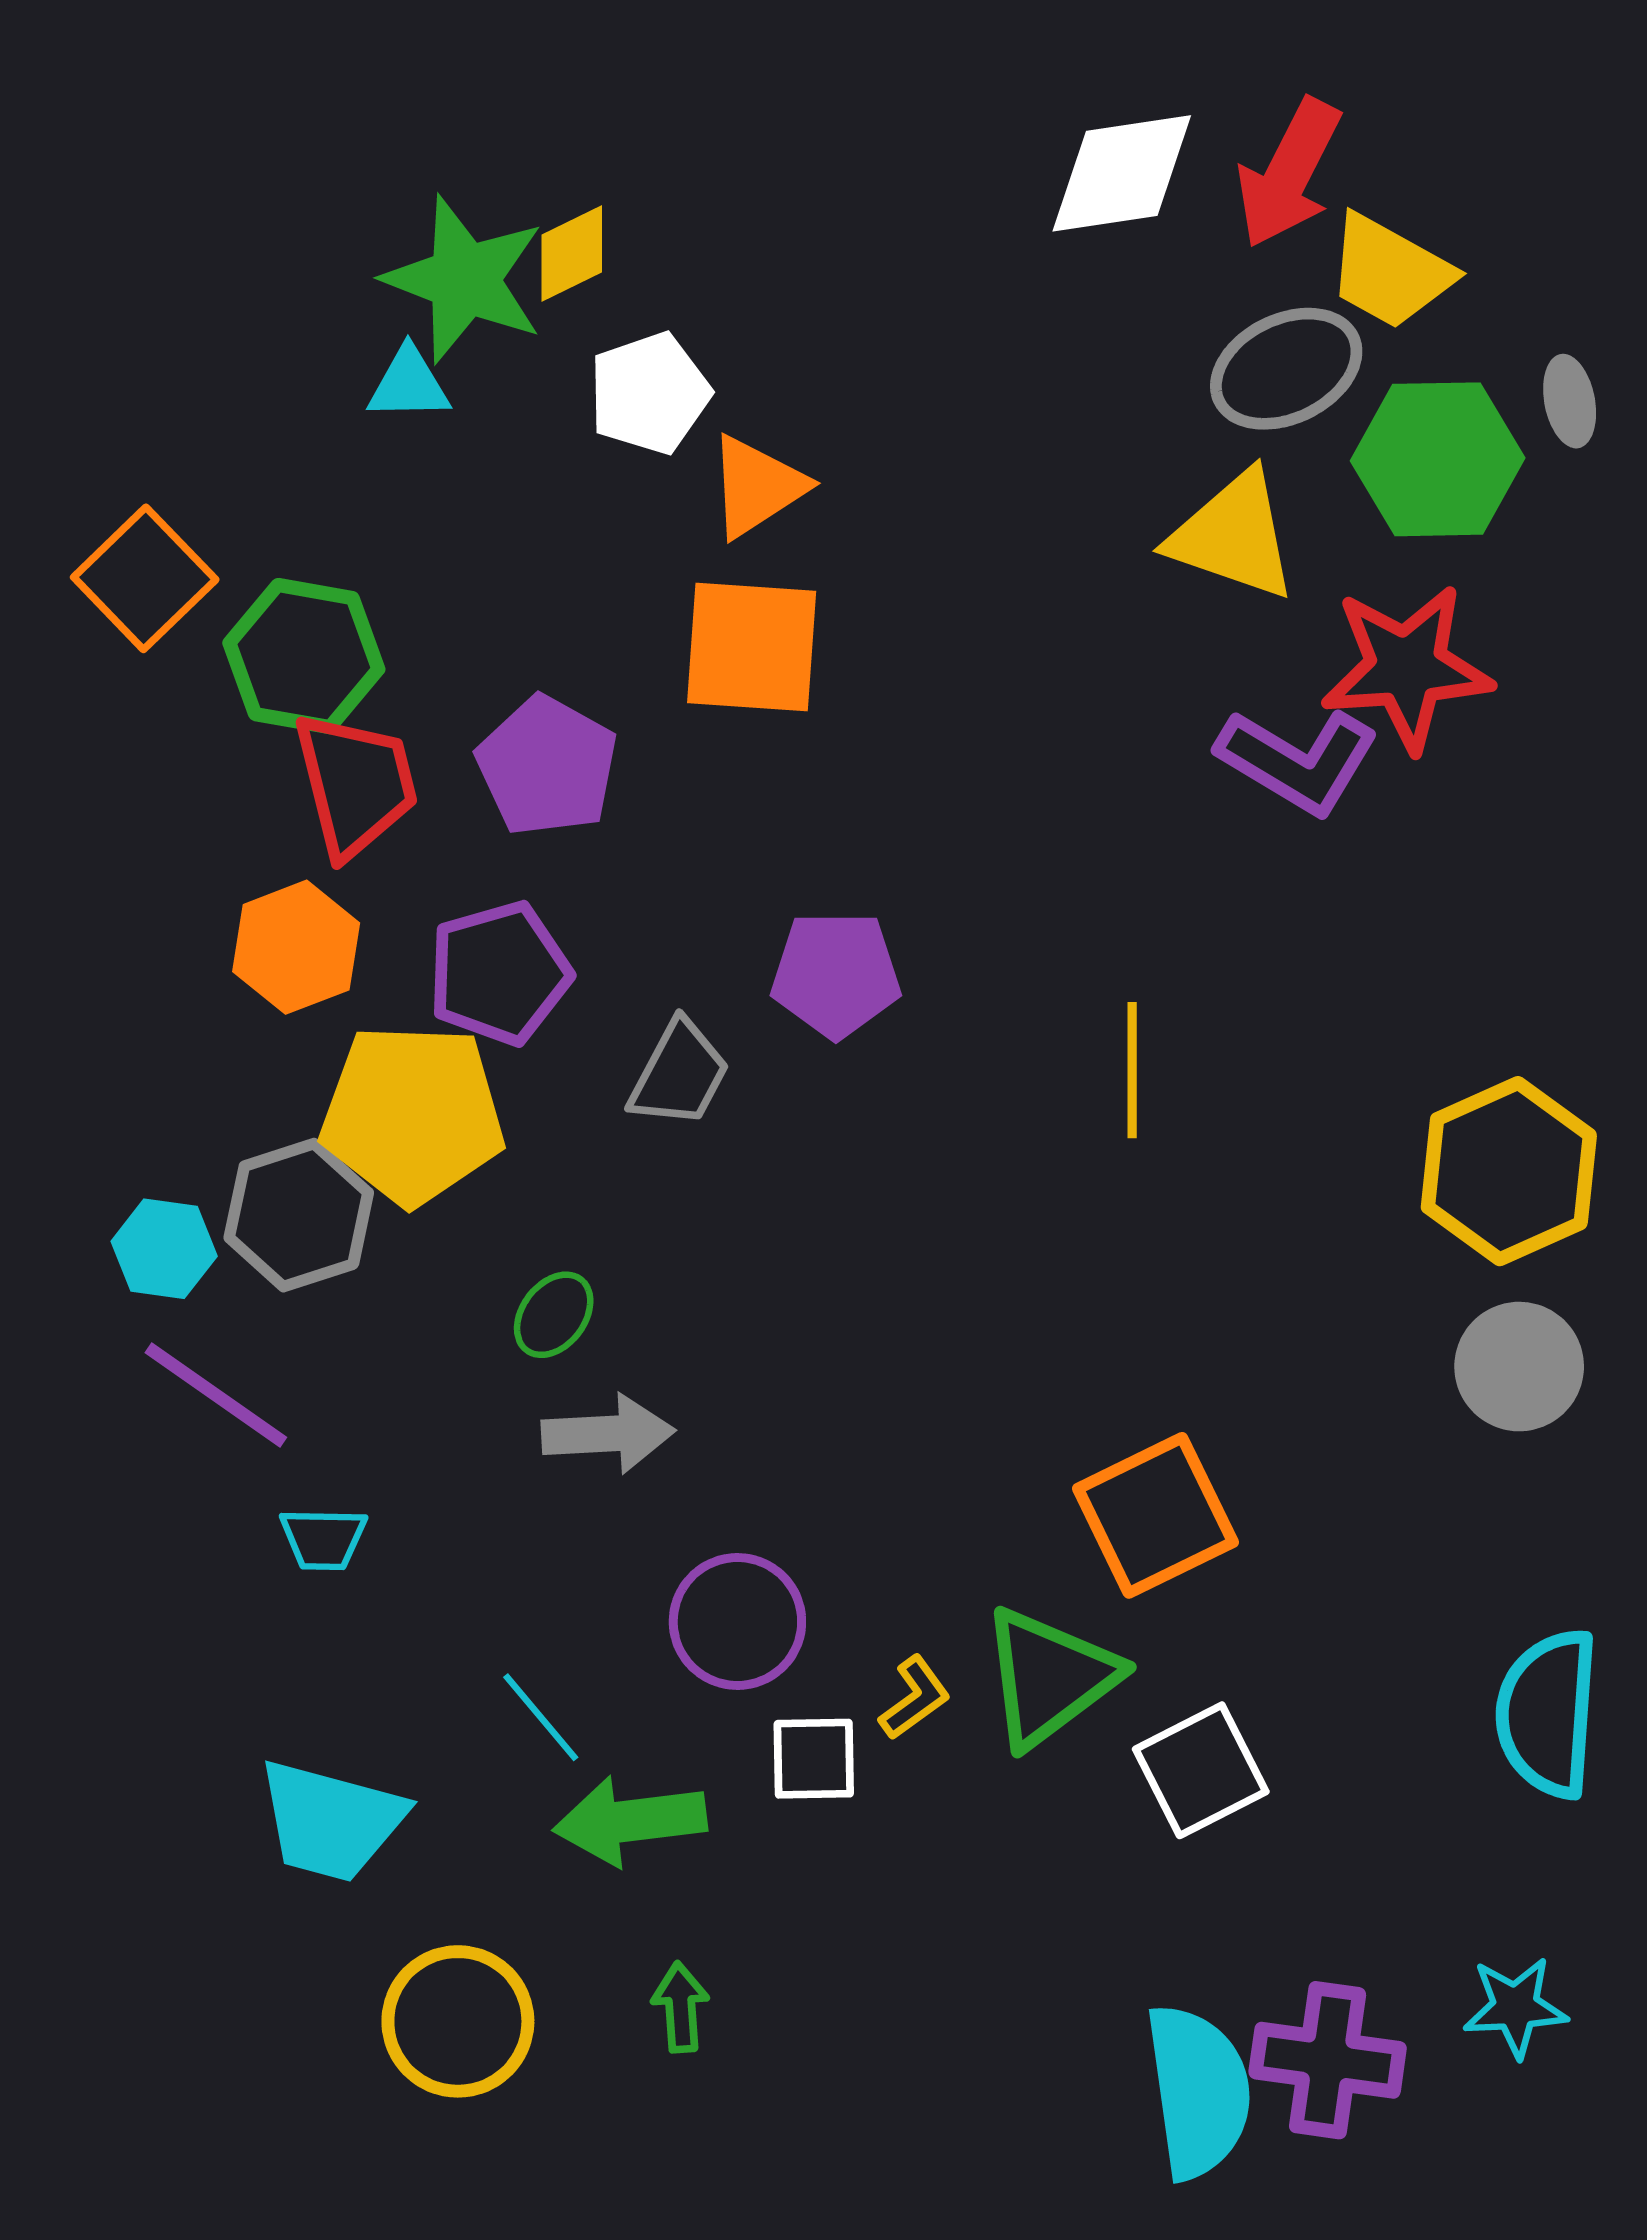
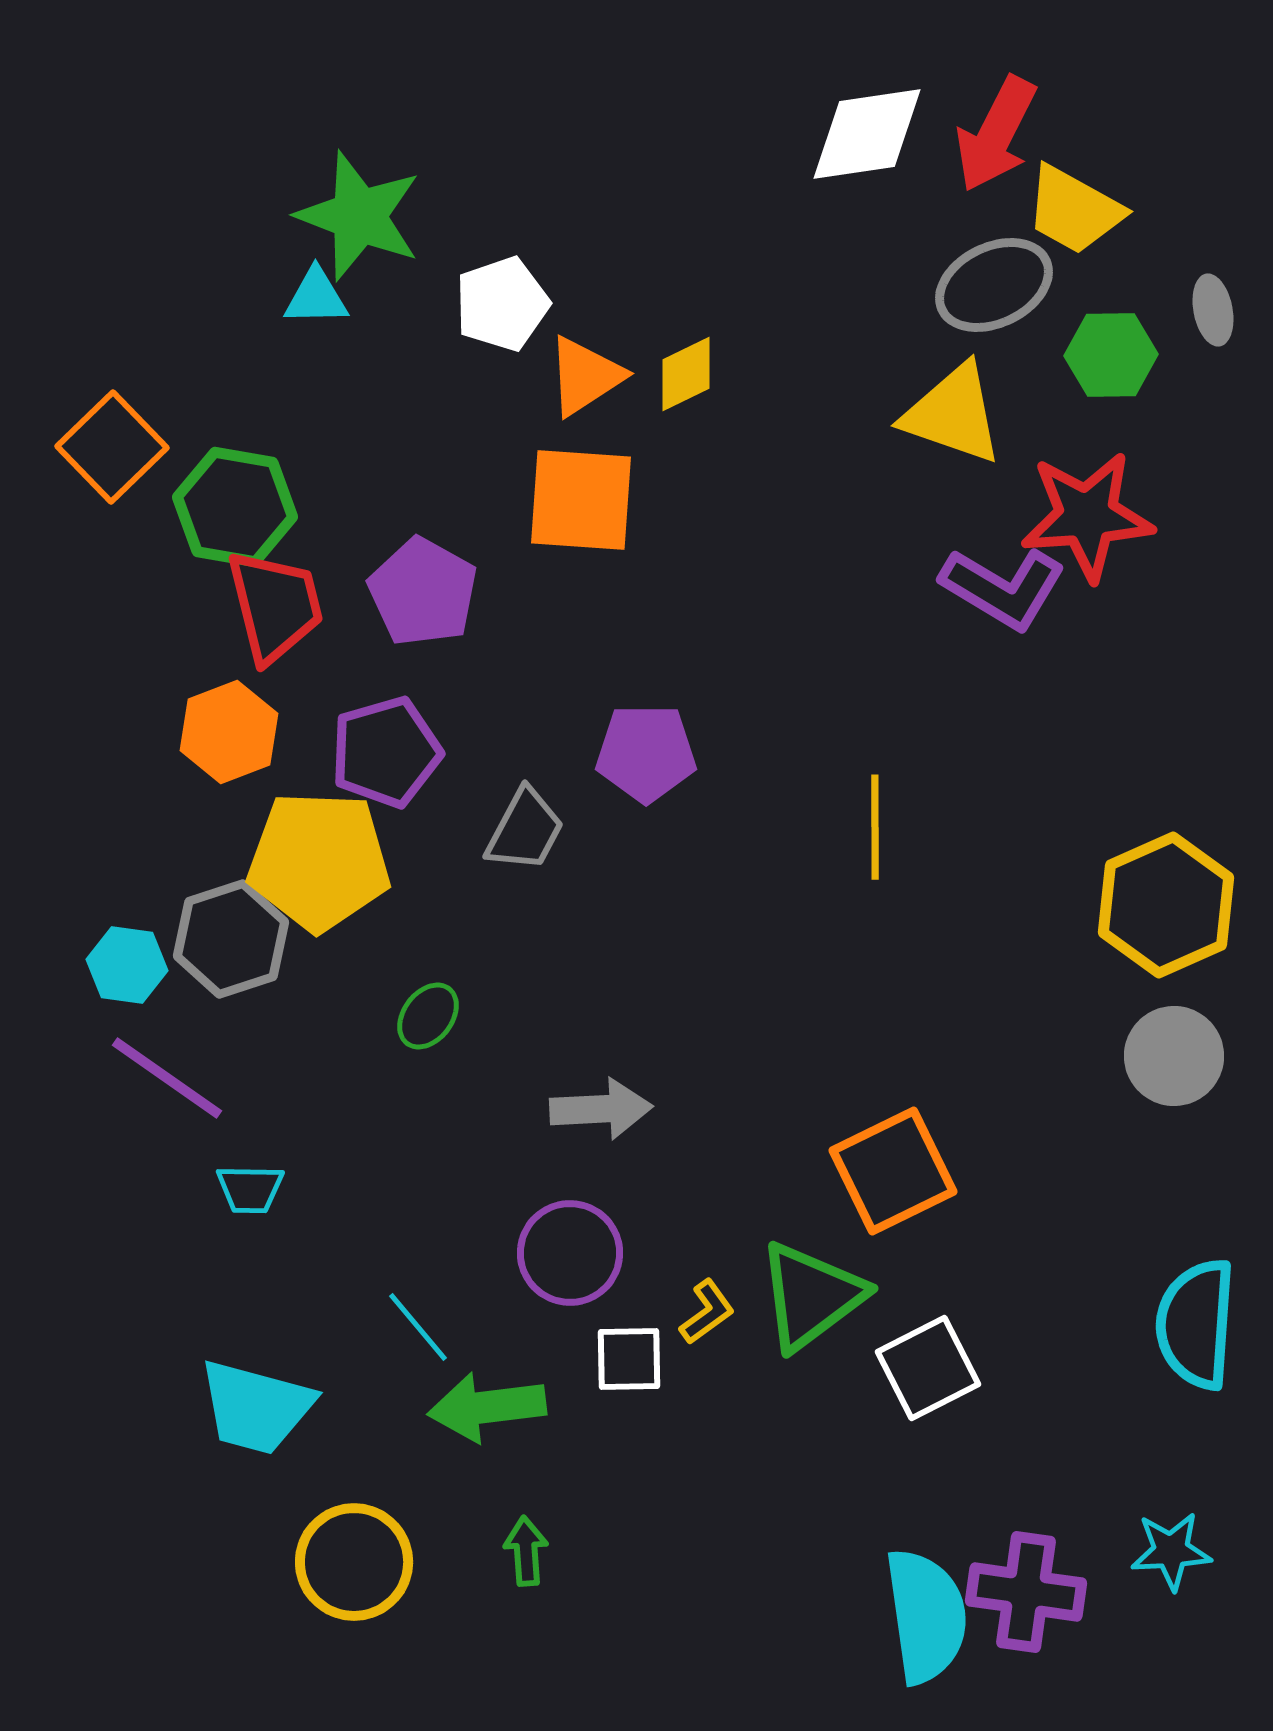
yellow diamond: (572, 254) -> (686, 374), moved
green hexagon: (1438, 459) -> (1111, 355), size x0.7
gray arrow: (608, 1434) -> (601, 1109), moved

